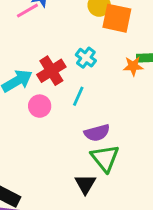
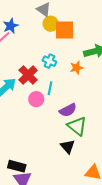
orange star: (133, 66) -> (77, 68), moved
pink circle: (40, 106) -> (36, 99), moved

